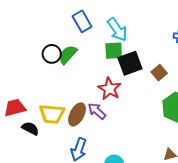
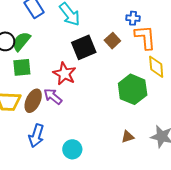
green square: (114, 51) -> (22, 67), moved
brown square: (159, 73) -> (112, 41), moved

